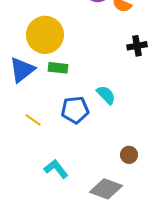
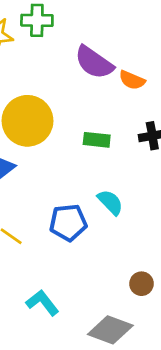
green rectangle: (58, 68) -> (97, 140), moved

